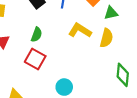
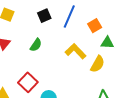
red square: (35, 59) -> (28, 82), moved

